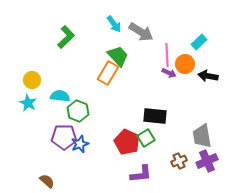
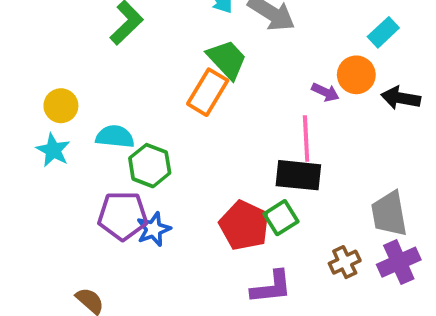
pink line: (167, 55) -> (306, 139), moved

